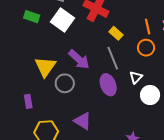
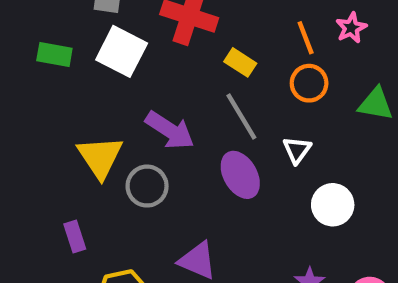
white circle: (150, 95) -> (333, 205), moved

